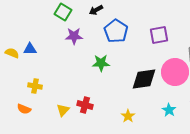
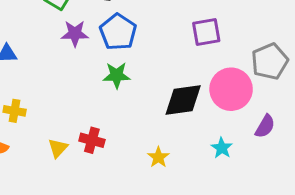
blue pentagon: (116, 31) -> (118, 32), moved

